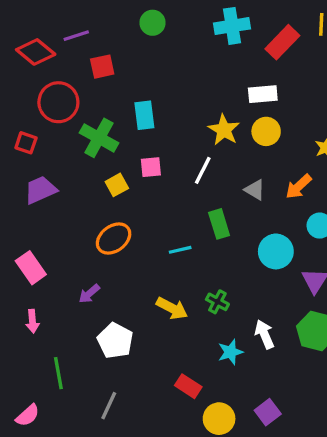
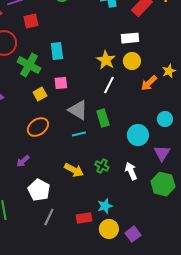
white line: (203, 170) -> (109, 85), moved
orange arrow: (299, 187) -> (149, 83), moved
gray triangle: (255, 190) -> (78, 110), moved, size x1.5
white arrow: (264, 334) -> (131, 171), moved
cyan star: (230, 352) -> (105, 206), moved
red rectangle: (188, 386) -> (84, 218), turned -42
gray line: (109, 406) -> (49, 217), moved
yellow circle: (219, 419) -> (109, 229), moved

